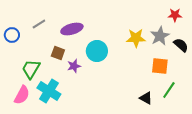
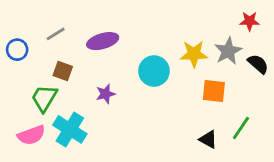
cyan circle: (97, 51) -> (154, 71), moved
brown square: (58, 53) -> (63, 71), moved
orange square: (160, 66) -> (214, 91), moved
pink semicircle: (22, 95) -> (31, 135), turned 42

